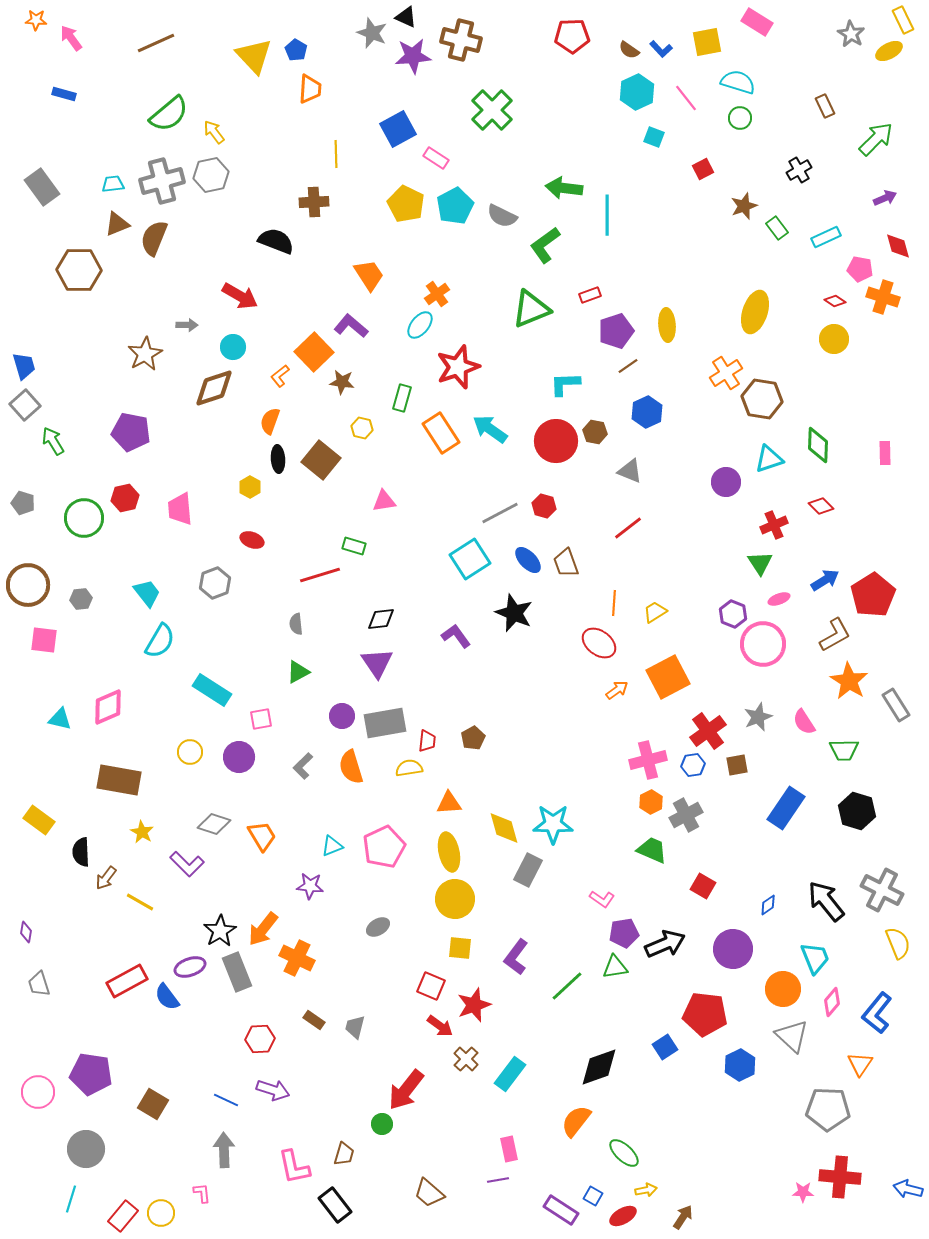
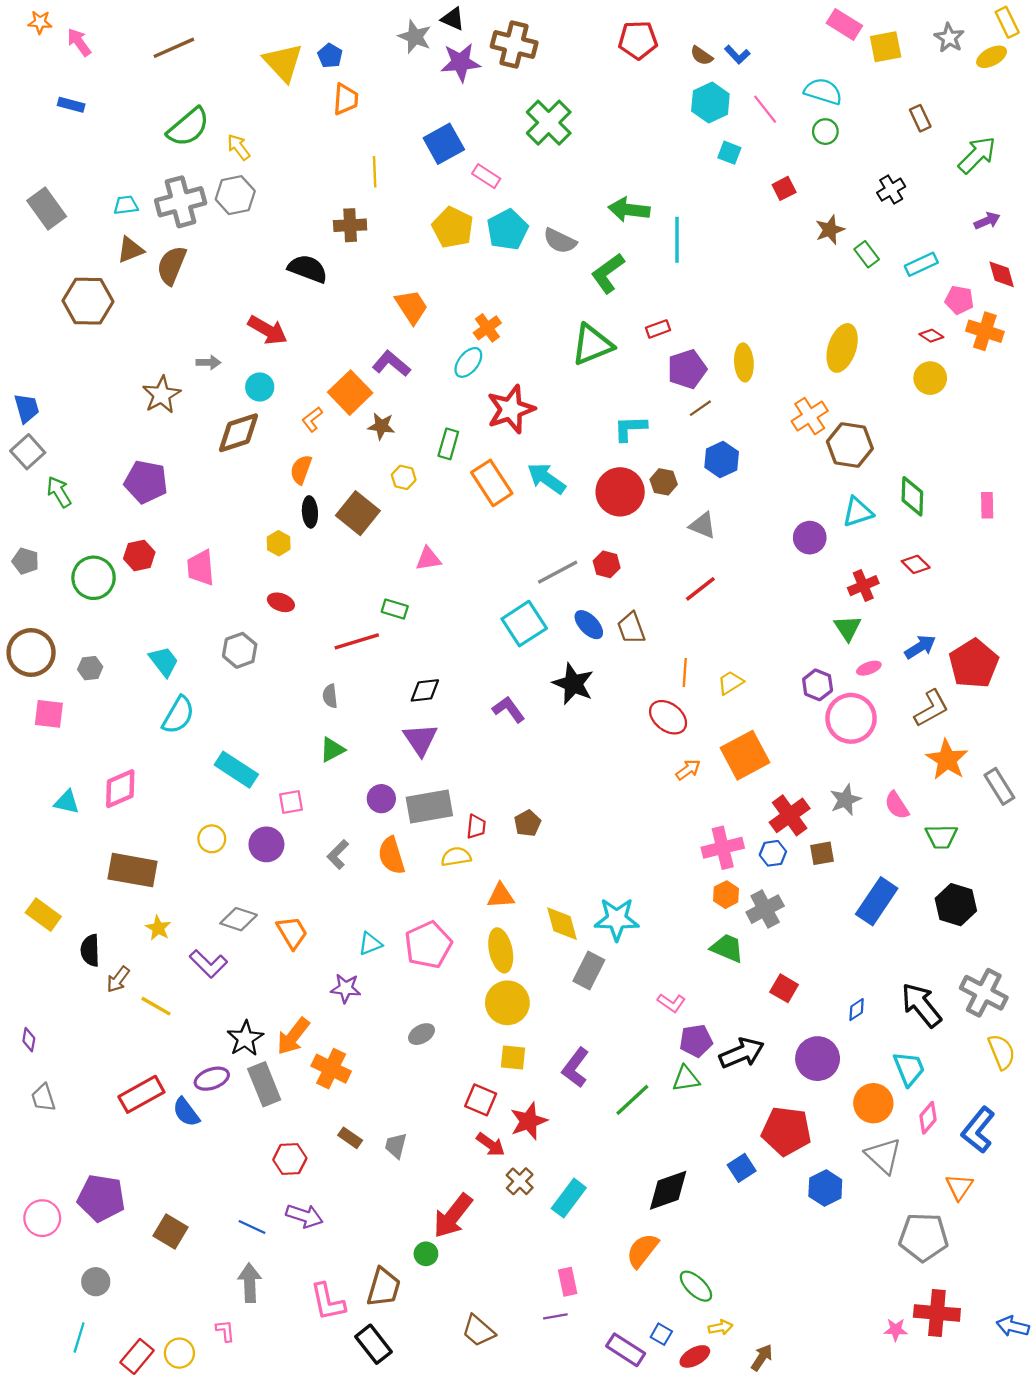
yellow square: (707, 42) -> (886, 47), moved
gray circle: (86, 1149) -> (96, 1282), size x0.7
brown trapezoid: (344, 1154) -> (384, 1287), size x1.5

